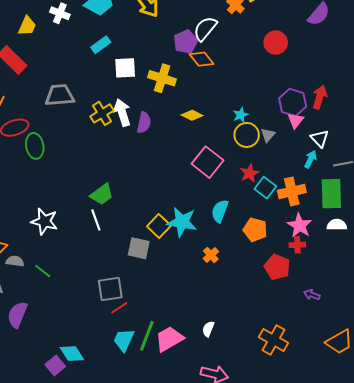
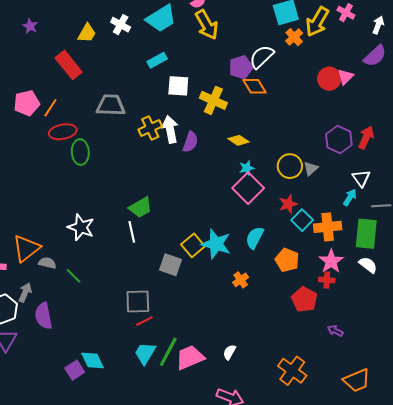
cyan star: (241, 115) -> (247, 168), moved
pink triangle: (296, 120) -> (345, 77), moved
white semicircle: (337, 225) -> (368, 265), turned 30
purple semicircle: (17, 315) -> (44, 316), turned -40

